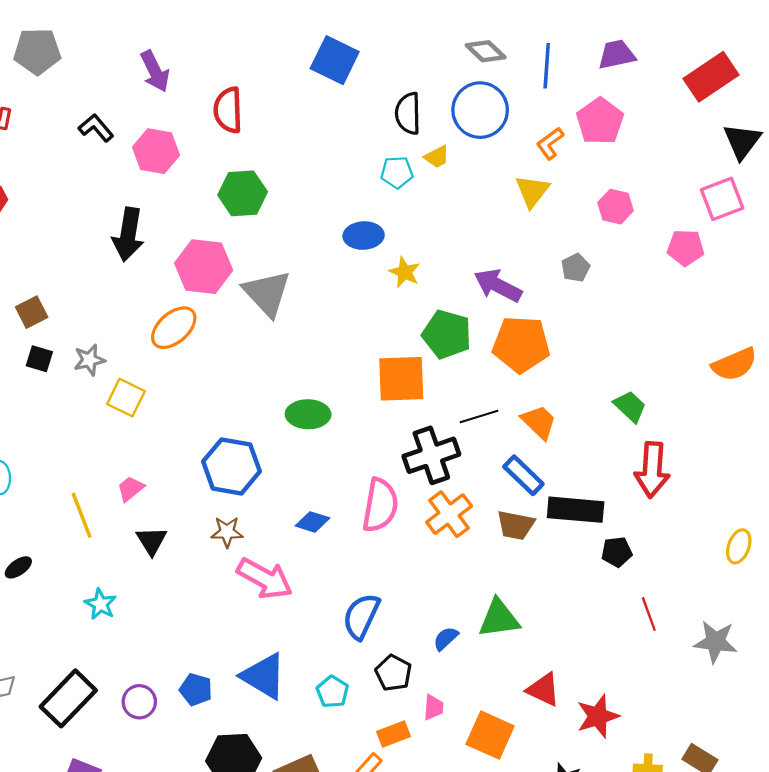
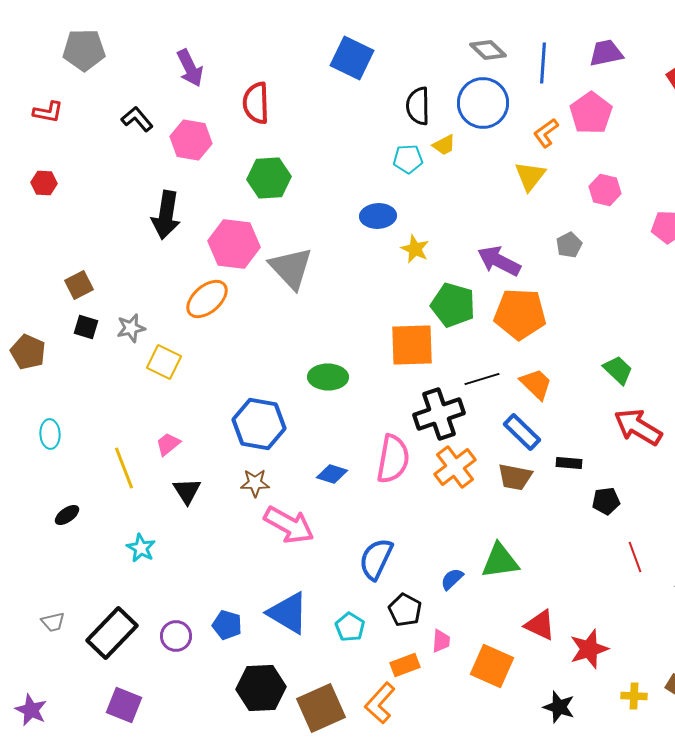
red arrow: (652, 470) -> (638, 427), turned 117
black rectangle: (576, 510) -> (569, 463), size x0.5

